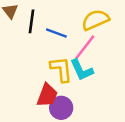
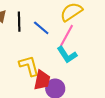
blue line: (56, 33) -> (41, 28), turned 30
yellow L-shape: (61, 69) -> (29, 66), moved

